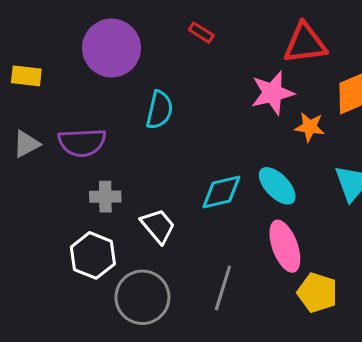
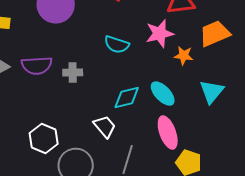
cyan semicircle: (159, 110) -> (117, 45), moved, turned 95
gray cross: (105, 197) -> (73, 73), moved
white trapezoid: (158, 226) -> (105, 127), moved

